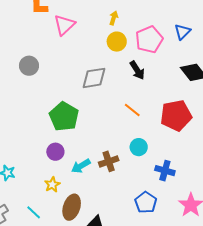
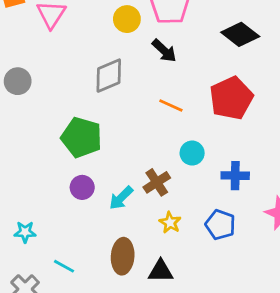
yellow star: (52, 185) -> (170, 223), moved
cyan line: (34, 212) -> (64, 266), moved

